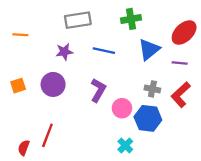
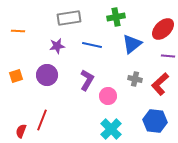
purple line: (180, 63) -> (168, 56), moved
blue hexagon: (148, 118) -> (155, 121), moved
cyan cross: (125, 145) -> (111, 129), size x1.5

